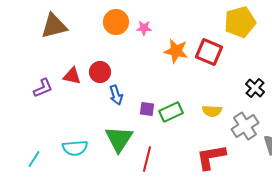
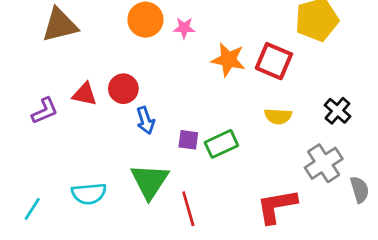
yellow semicircle: (212, 111) -> (278, 116), moved
red line: (147, 159) -> (188, 209), turned -30

